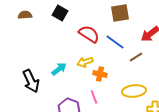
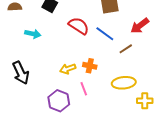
yellow arrow: (85, 62) -> (68, 69), moved
cyan arrow: (59, 69) -> (33, 34), moved, turned 49

